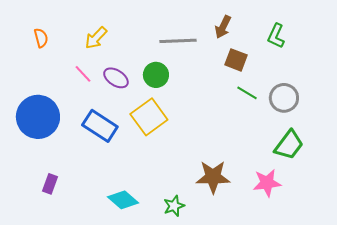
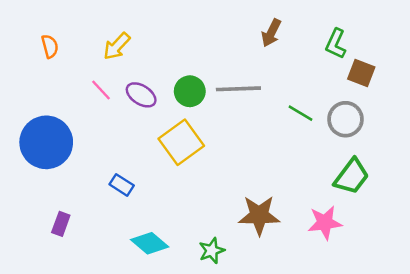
gray line: (178, 41) -> (238, 89), moved
brown square: (236, 60) -> (361, 73), moved
blue rectangle: (100, 126) -> (122, 185), moved, size x0.6

